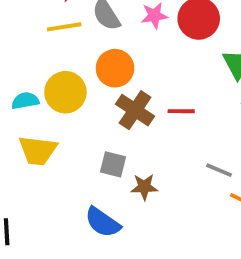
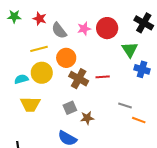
yellow line: (64, 27) -> (39, 49), moved
gray square: (113, 164) -> (70, 108), turned -32

